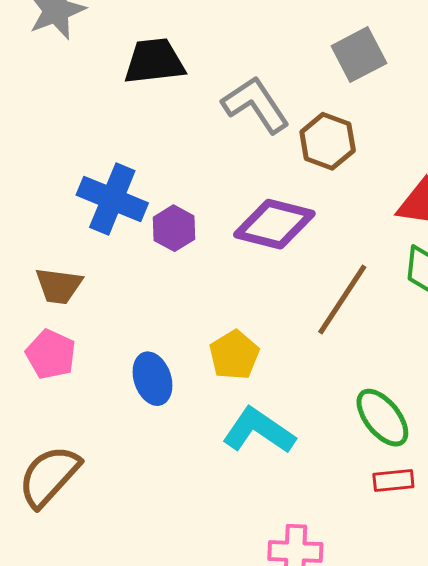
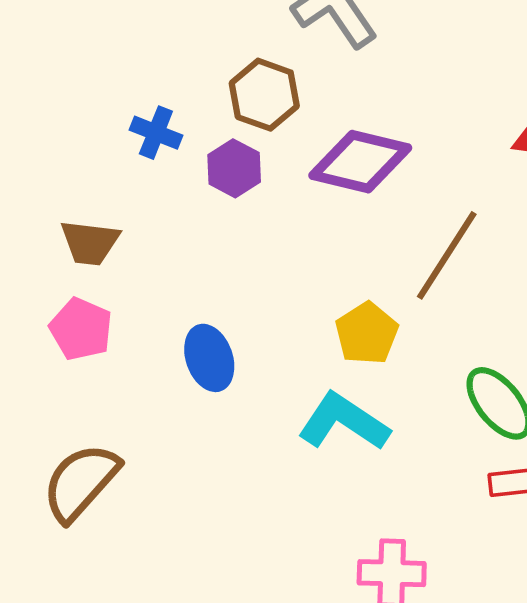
brown hexagon: (328, 141) -> (264, 95), moved
blue cross: (112, 199) -> (156, 133), size x0.6
yellow pentagon: (234, 355) -> (367, 333), moved

